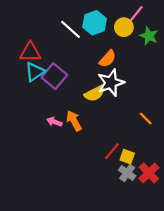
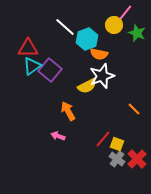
cyan hexagon: (95, 23) -> (87, 39), moved
orange semicircle: (108, 59) -> (99, 54), turned 60
pink arrow: (54, 122) -> (58, 136), moved

